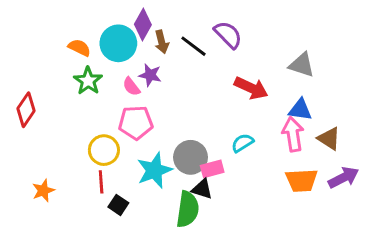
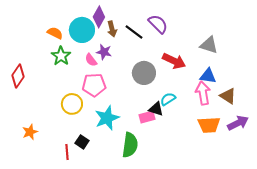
gray circle: (191, 157) -> (144, 73), moved
red line: (101, 182) -> (67, 152), moved
black triangle: (202, 189) -> (156, 109), moved

